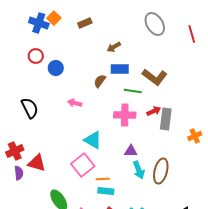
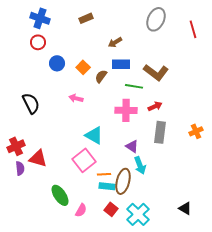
orange square: (54, 18) -> (83, 67), moved
gray ellipse: (155, 24) -> (156, 19), turned 55
red circle: (36, 56) -> (38, 42), moved
gray rectangle: (166, 119) -> (160, 132), moved
purple triangle: (131, 151) -> (132, 146), turned 32
brown ellipse: (161, 171) -> (123, 181), moved

